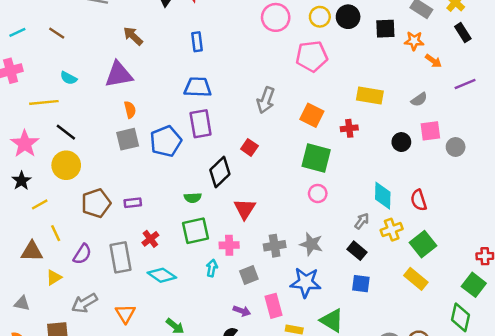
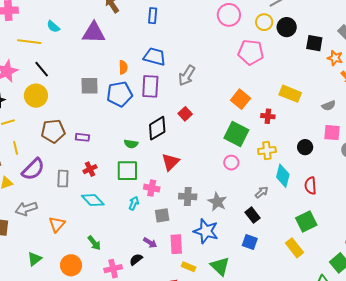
blue rectangle: (197, 42) -> (153, 16), moved
gray arrow: (266, 100) -> (187, 75), moved
orange semicircle: (130, 110) -> (123, 67), moved
black circle: (401, 142) -> (305, 147), moved
yellow cross: (392, 230) -> (267, 151), moved
purple semicircle: (82, 254) -> (33, 169), size x1.4
gray rectangle: (120, 257) -> (63, 179), size x0.7

